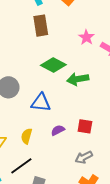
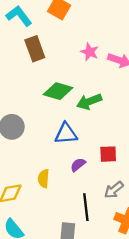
blue triangle: (41, 103) -> (66, 134), moved
black line: (21, 166) -> (86, 207), moved, turned -50

